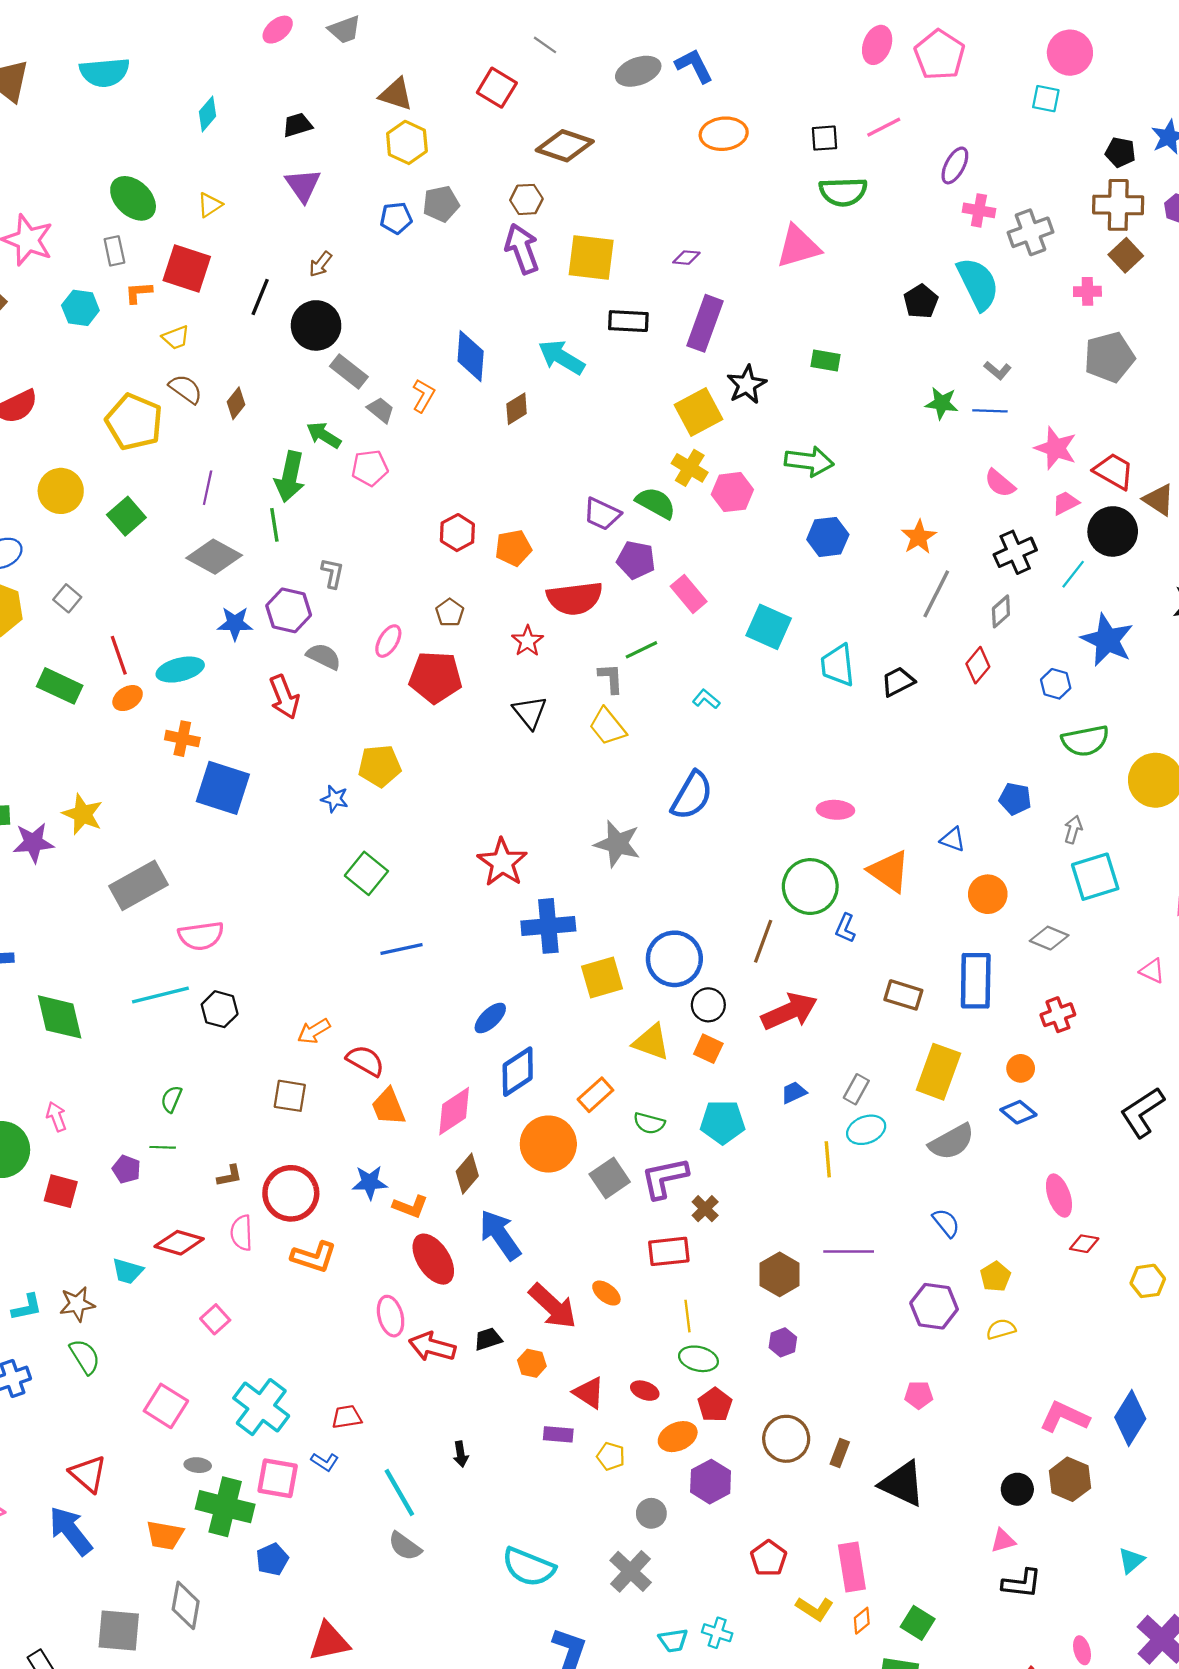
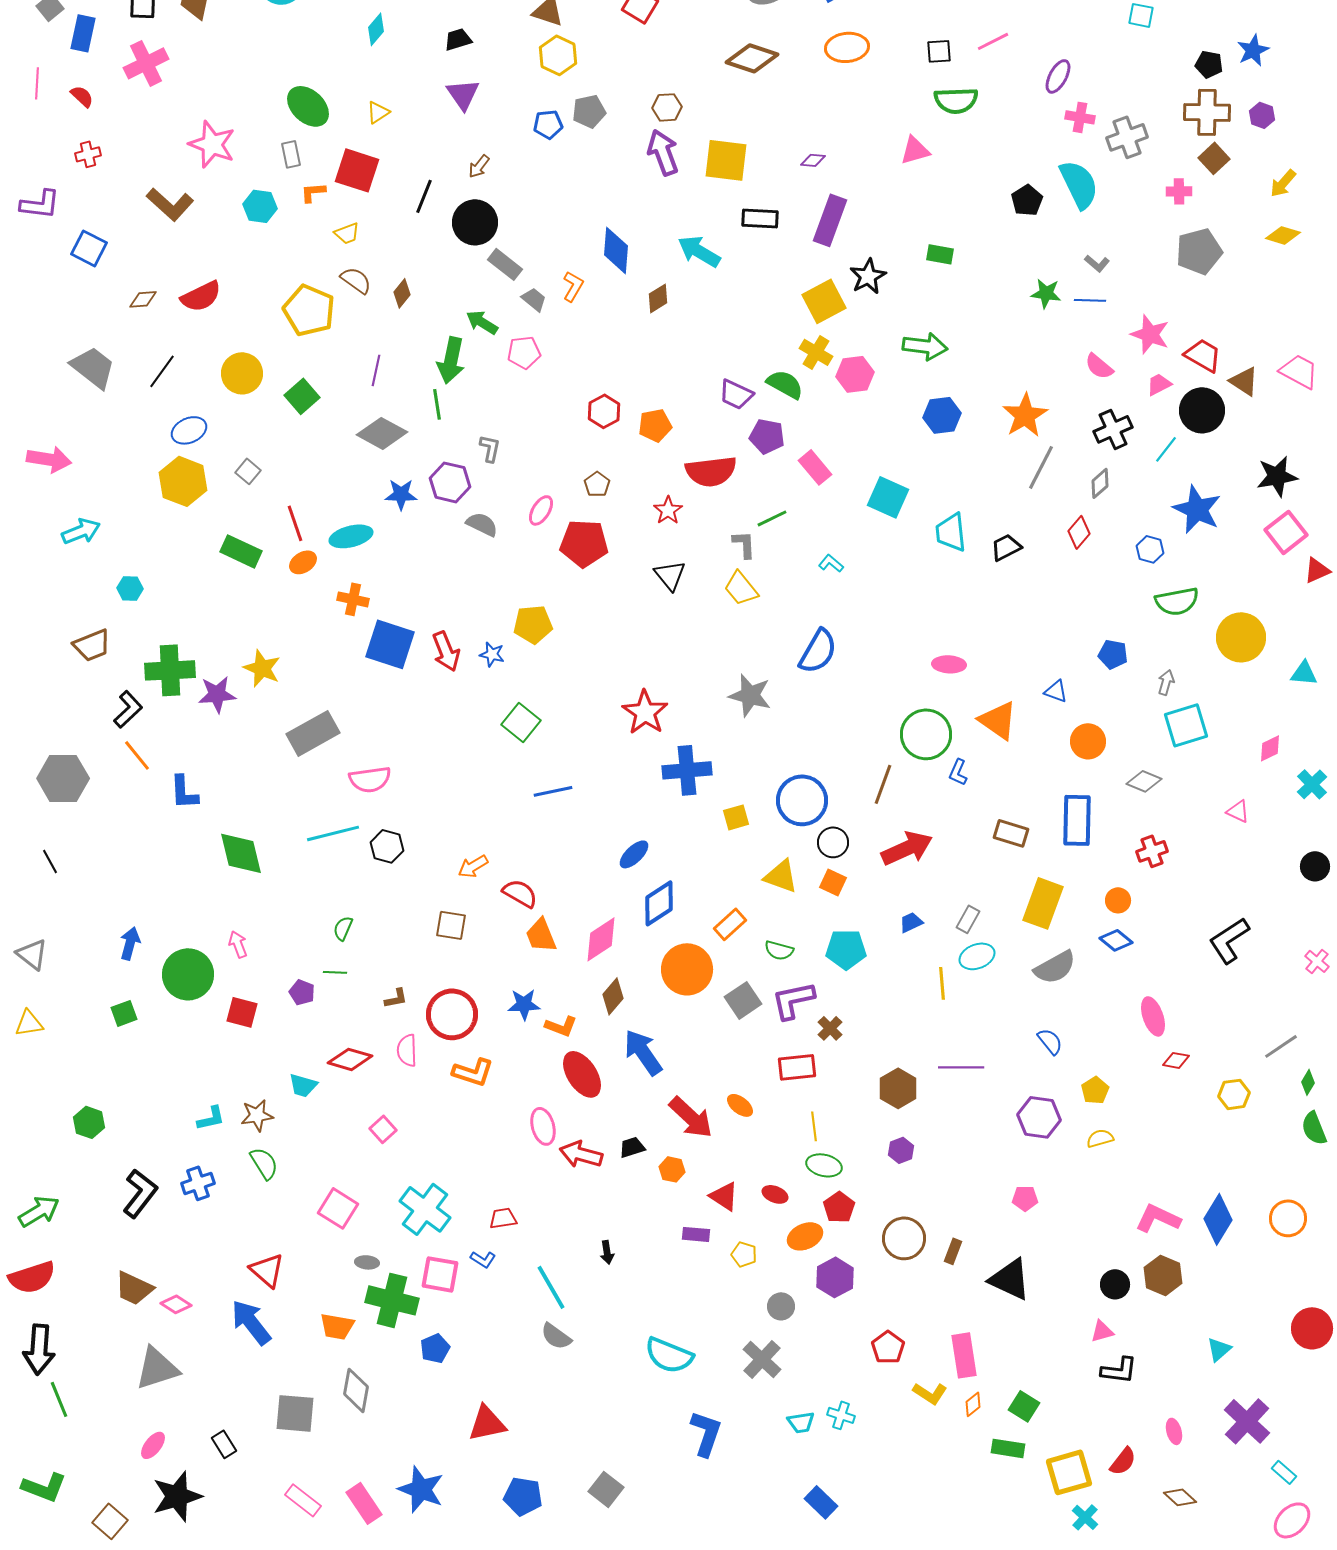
brown diamond: (565, 146) -> (752, 58), moved
pink triangle: (798, 247) -> (915, 150), size x0.7
orange star: (919, 537) -> (1025, 415), size x1.4
red arrow: (284, 697) -> (446, 651), moved
yellow square: (602, 977) -> (736, 817), size x0.7

